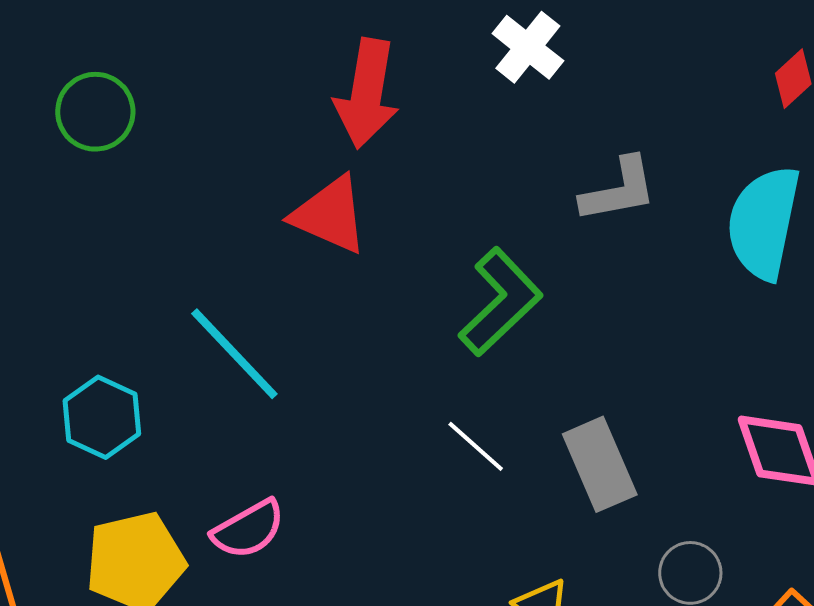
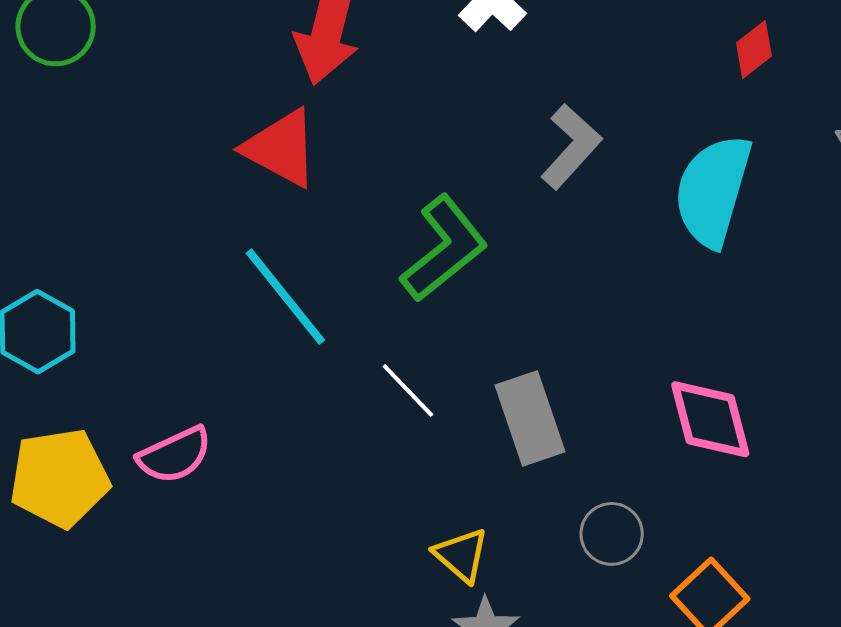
gray L-shape: (619, 190) -> (571, 146), turned -42
cyan line: (234, 354) -> (285, 297), moved

